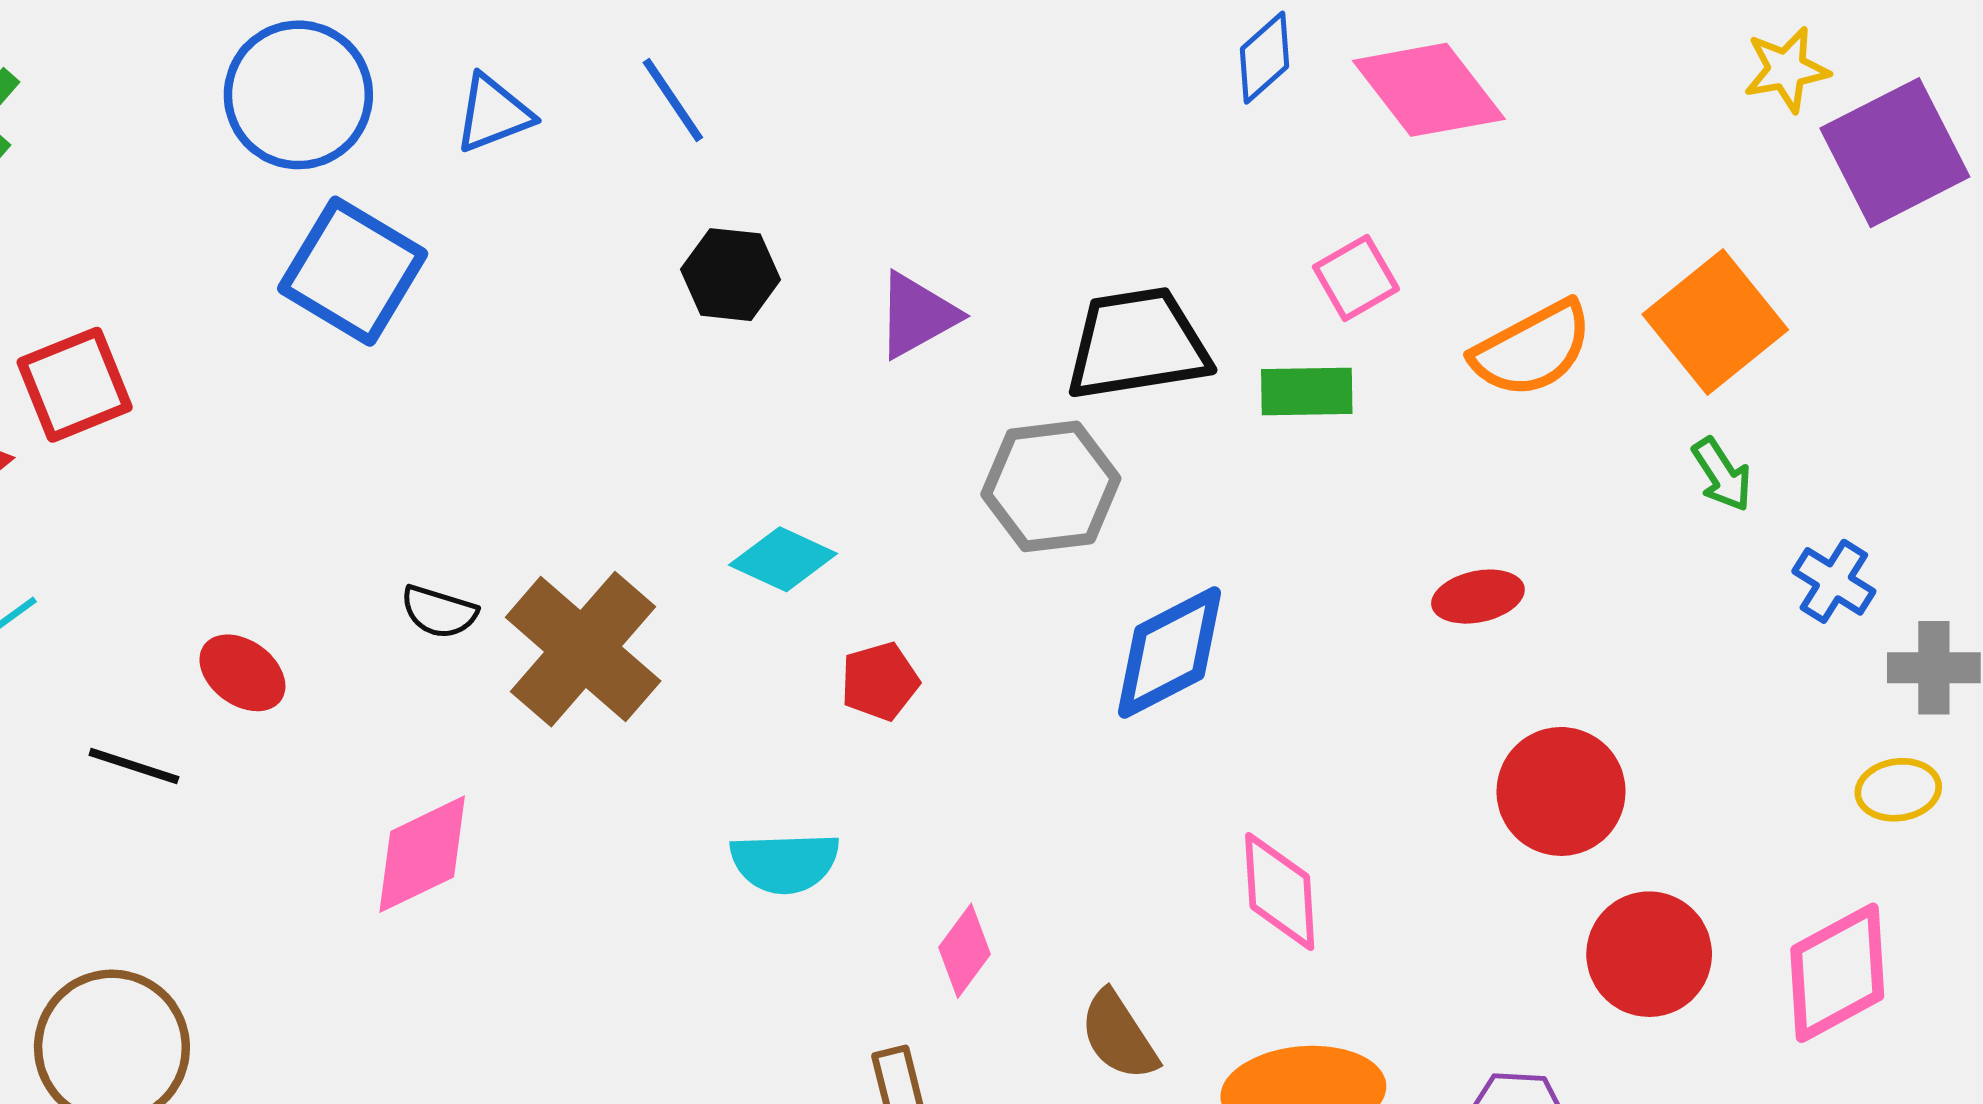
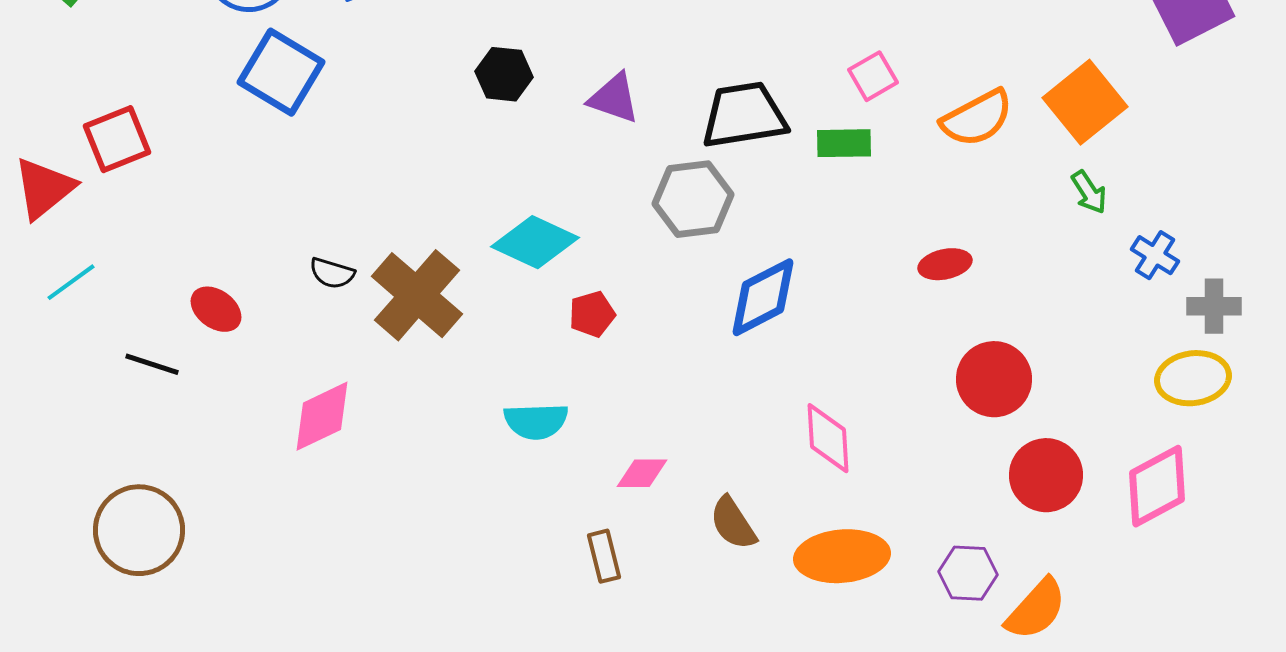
purple triangle: (917, 315) -> (614, 98), turned 48
cyan diamond: (783, 559) -> (535, 242), size x1.4
yellow ellipse: (1898, 790) -> (1193, 378), size x1.5
pink diamond: (964, 951) -> (642, 473), turned 54

